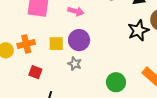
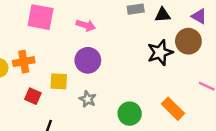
yellow square: (56, 44) -> (59, 81), moved
gray star: (75, 64) -> (88, 99), moved

